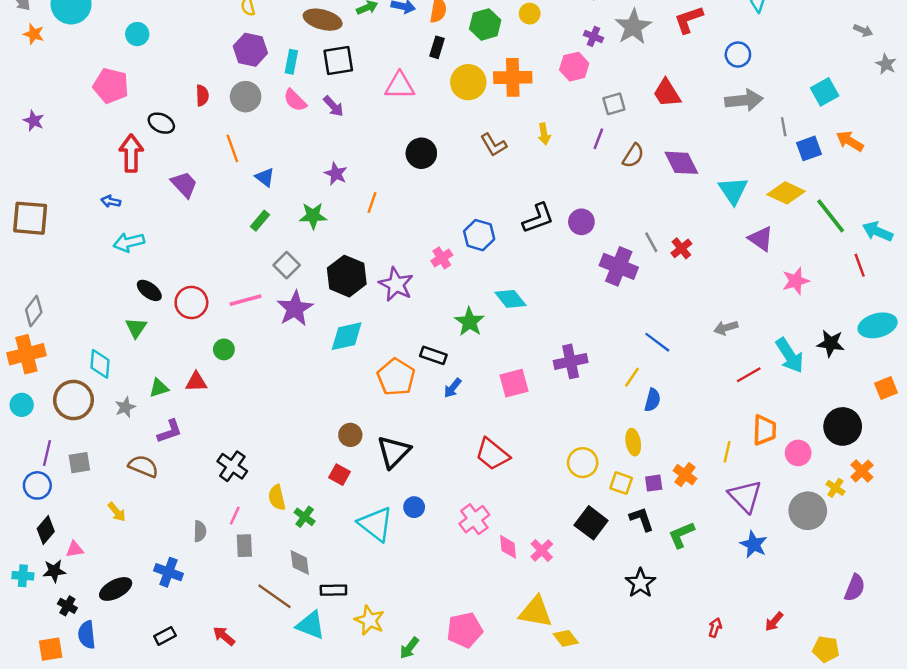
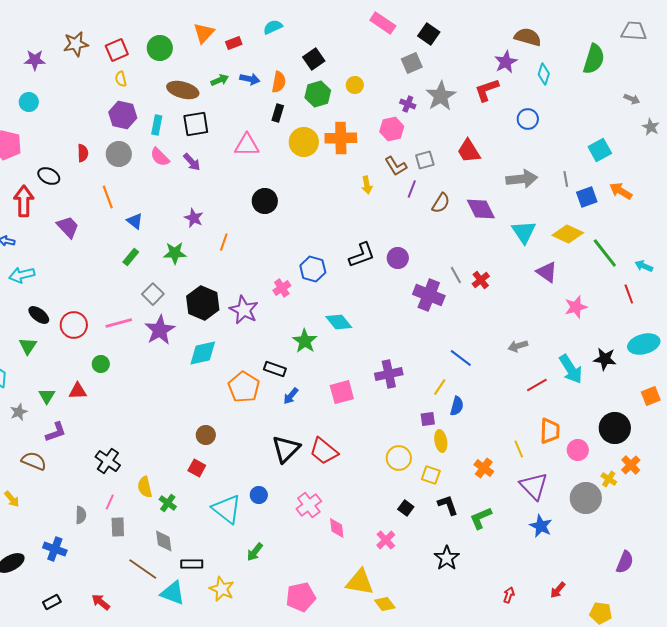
gray arrow: (744, 100) -> (522, 179), moved
brown L-shape: (494, 145) -> (396, 166), moved
cyan arrow: (878, 231) -> (644, 266), size x0.7
green triangle: (159, 388) -> (47, 396), turned -42
black triangle: (394, 452) -> (286, 449), moved
yellow line: (727, 452) -> (519, 449), turned -36
purple square: (654, 483) -> (428, 419), moved
black square: (591, 523) -> (406, 508), size x0.6
pink cross: (542, 550) -> (386, 540), moved
green arrow: (409, 648) -> (255, 552), moved

